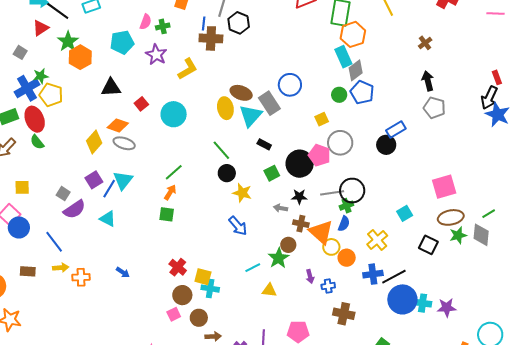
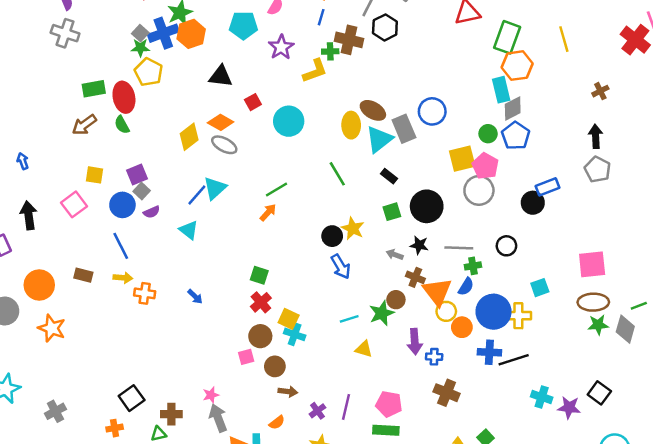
blue line: (204, 24) -> (321, 17), moved
green cross: (163, 26) -> (330, 51), moved
gray square: (20, 52) -> (140, 33), moved
blue cross: (27, 88) -> (163, 33), moved
yellow square: (322, 119) -> (462, 159), size x1.6
pink pentagon: (319, 155) -> (485, 166), moved
black circle: (227, 173) -> (332, 236), moved
purple square: (94, 180) -> (137, 174), moved
black circle: (352, 191) -> (506, 246), moved, size x0.7
purple semicircle: (74, 209) -> (152, 212), size x0.6
green square: (167, 214) -> (259, 275), moved
blue circle: (19, 227) -> (122, 205), moved
yellow cross: (377, 240) -> (518, 316), moved, turned 30
black square: (428, 245) -> (599, 393), moved
purple arrow: (310, 276) -> (415, 341), size x1.5
blue circle: (402, 299) -> (493, 312), moved

